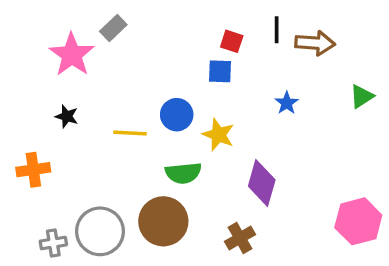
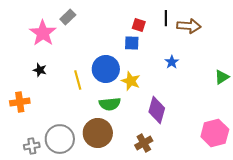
green triangle: (362, 96) -> (222, 77), moved
blue circle: (177, 115) -> (106, 69), size x1.4
yellow line: (130, 133) -> (78, 80), turned 72

